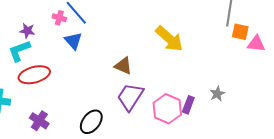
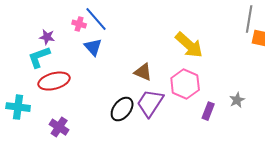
pink hexagon: (167, 109) -> (185, 84), moved
black ellipse: (91, 122) -> (122, 109), moved

